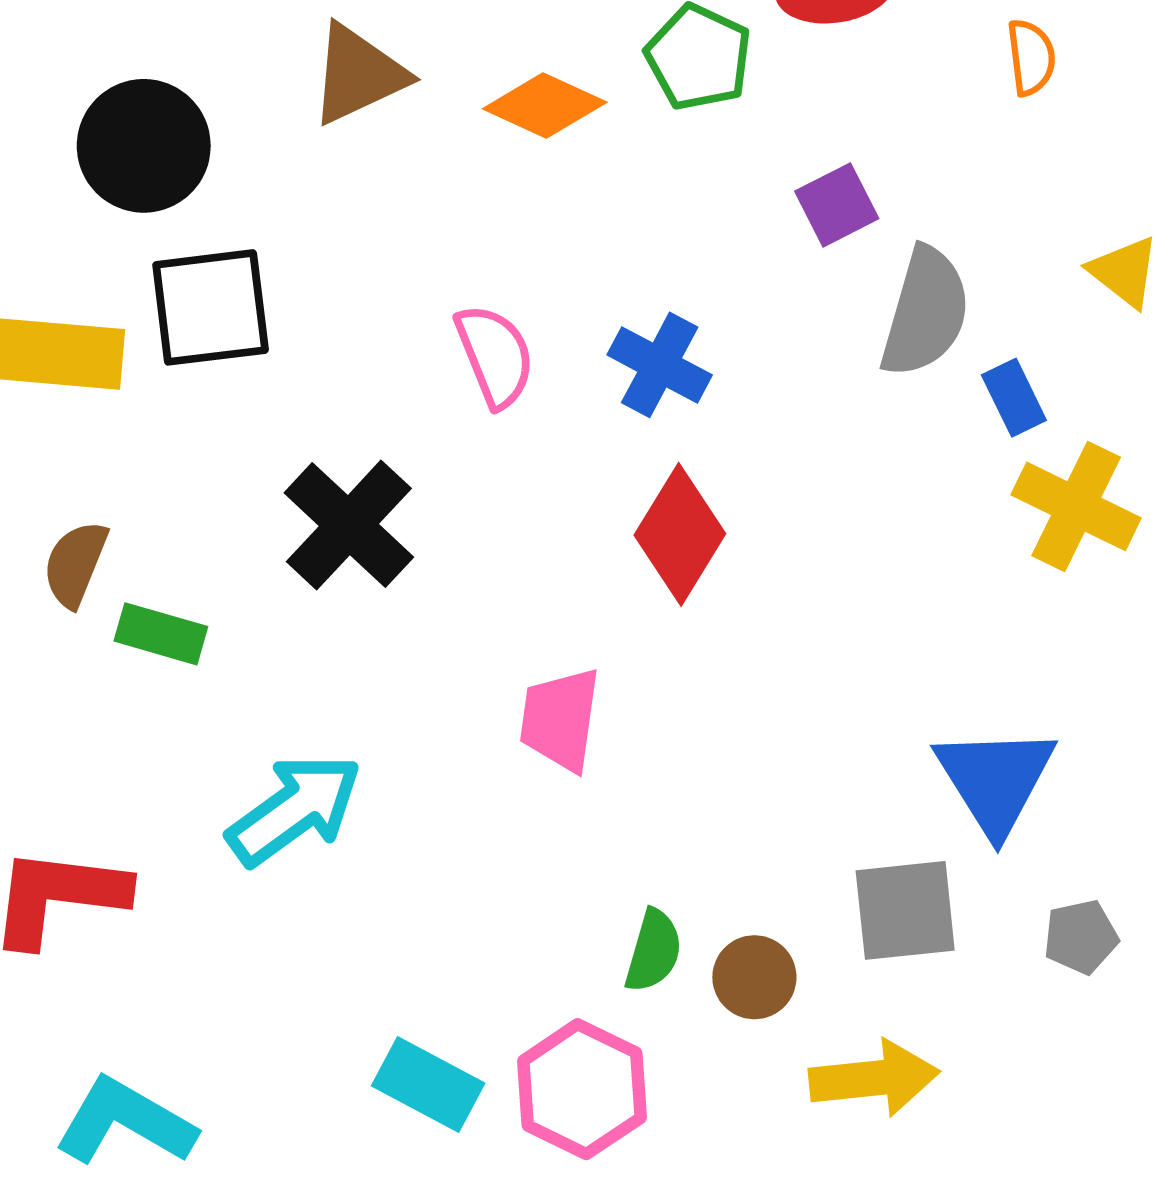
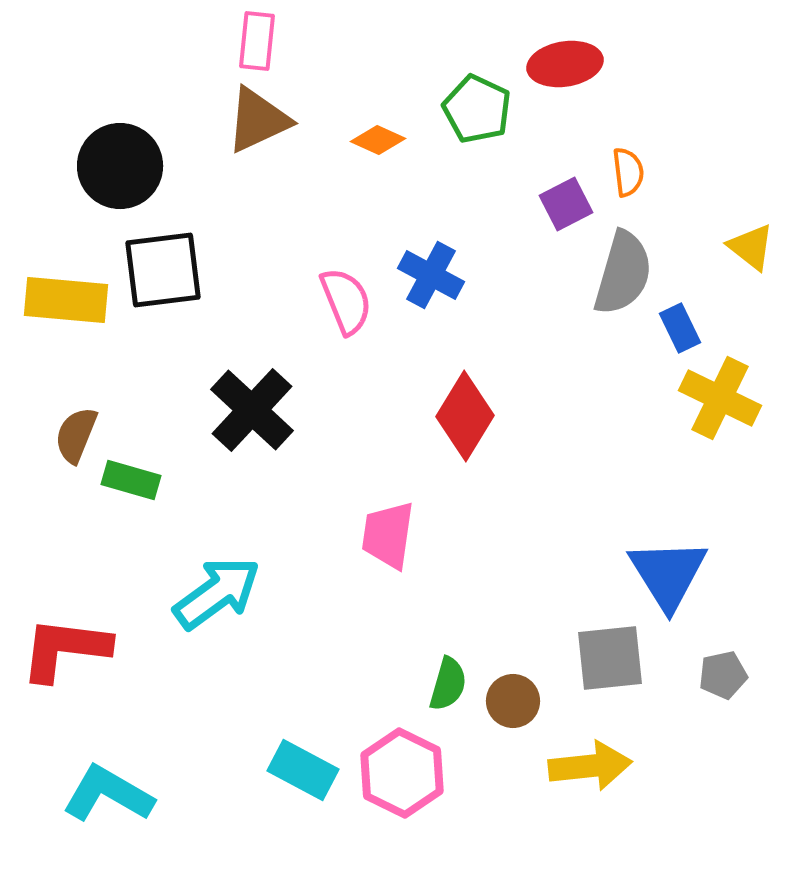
orange semicircle: (1031, 57) -> (628, 172), moved
orange diamond: (545, 105) -> (378, 140), size x0.7
blue cross: (660, 365) -> (431, 275), moved

